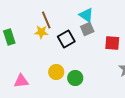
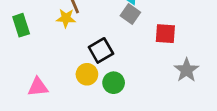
gray square: (87, 29) -> (130, 14), turned -32
black square: (66, 39) -> (101, 50), moved

